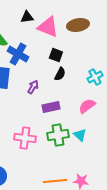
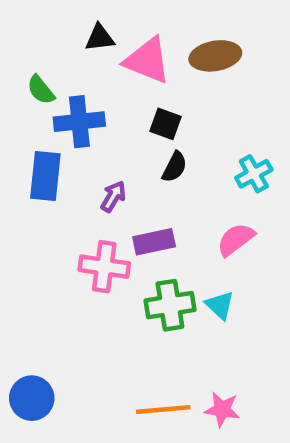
blue cross: (18, 54) -> (79, 122), turned -35
pink cross: (25, 138) -> (104, 267), moved

